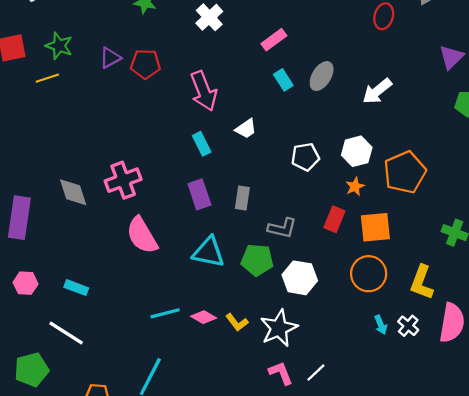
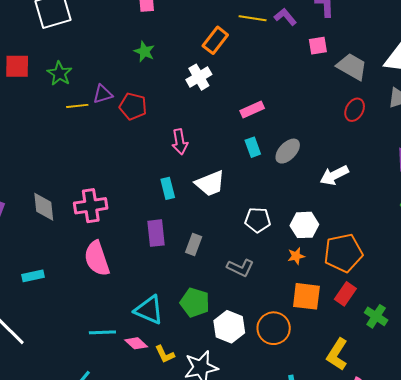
yellow line: (47, 78) -> (77, 106), moved
pink arrow: (204, 91) -> (180, 142), size x0.7
white trapezoid: (246, 129) -> (210, 183), size x1.5
red rectangle: (334, 219) -> (345, 294), moved
gray L-shape: (282, 228) -> (240, 268), moved
cyan triangle: (209, 252) -> (149, 310), moved
orange circle: (369, 274) -> (274, 328), moved
cyan rectangle: (76, 288) -> (33, 276), moved, turned -45

